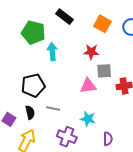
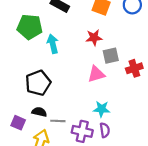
gray line: (53, 109) -> (58, 121), moved
black semicircle: (30, 112) -> (39, 112), turned -56
purple semicircle: (108, 139) -> (105, 130), moved

